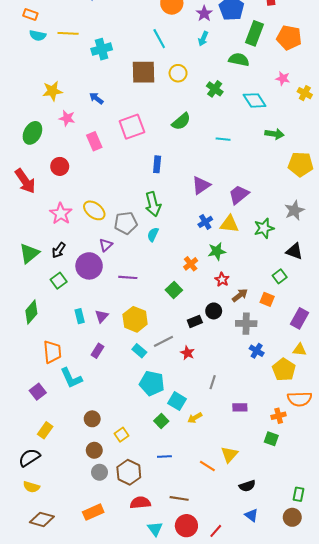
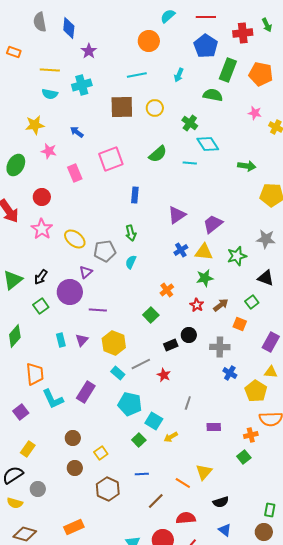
purple star: (204, 14) -> (89, 51), moved
cyan semicircle: (38, 35) -> (50, 94), moved
cyan line: (159, 39) -> (137, 75), turned -72
cyan diamond: (255, 100) -> (208, 144), moved
cyan line: (223, 139) -> (190, 163), moved
green arrow: (153, 204) -> (131, 233), size x0.7
gray star: (294, 210) -> (266, 239), turned 30
pink star: (61, 214) -> (42, 229), moved
green star: (217, 251) -> (205, 278), moved
purple line: (128, 277) -> (98, 310), moved
brown arrow: (240, 295) -> (221, 305), moved
purple rectangle: (97, 351) -> (86, 392), moved, size x1.5
green square: (271, 439) -> (244, 457), turned 32
gray circle: (100, 472) -> (38, 489), moved
brown line: (179, 498) -> (156, 501), moved, turned -54
red semicircle: (140, 503) -> (186, 518), moved

